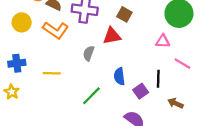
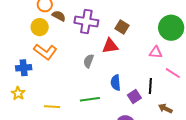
yellow circle: (22, 22) -> (40, 27), moved
orange L-shape: (56, 30) -> (45, 52), moved
yellow line: (52, 73) -> (52, 107), moved
green line: (91, 96) -> (90, 99), turned 36

